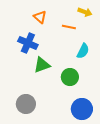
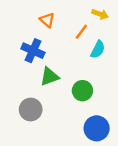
orange line: (69, 27) -> (81, 32), turned -64
cyan semicircle: (83, 51) -> (98, 49), moved
gray circle: (26, 104) -> (31, 110), moved

